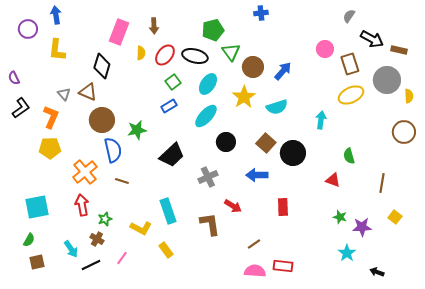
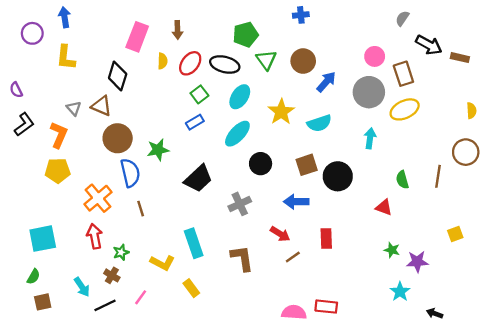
brown circle: (253, 67) -> (303, 61), moved
gray circle: (387, 80) -> (369, 92), moved
brown square: (266, 143) -> (307, 165), turned 30
brown line: (122, 181) -> (141, 209), turned 56
brown line: (382, 183) -> (438, 176), moved
red arrow: (233, 206) -> (280, 234), moved
yellow square: (395, 217) -> (455, 234), moved, turned 32
brown line: (254, 244) -> (293, 257), moved

